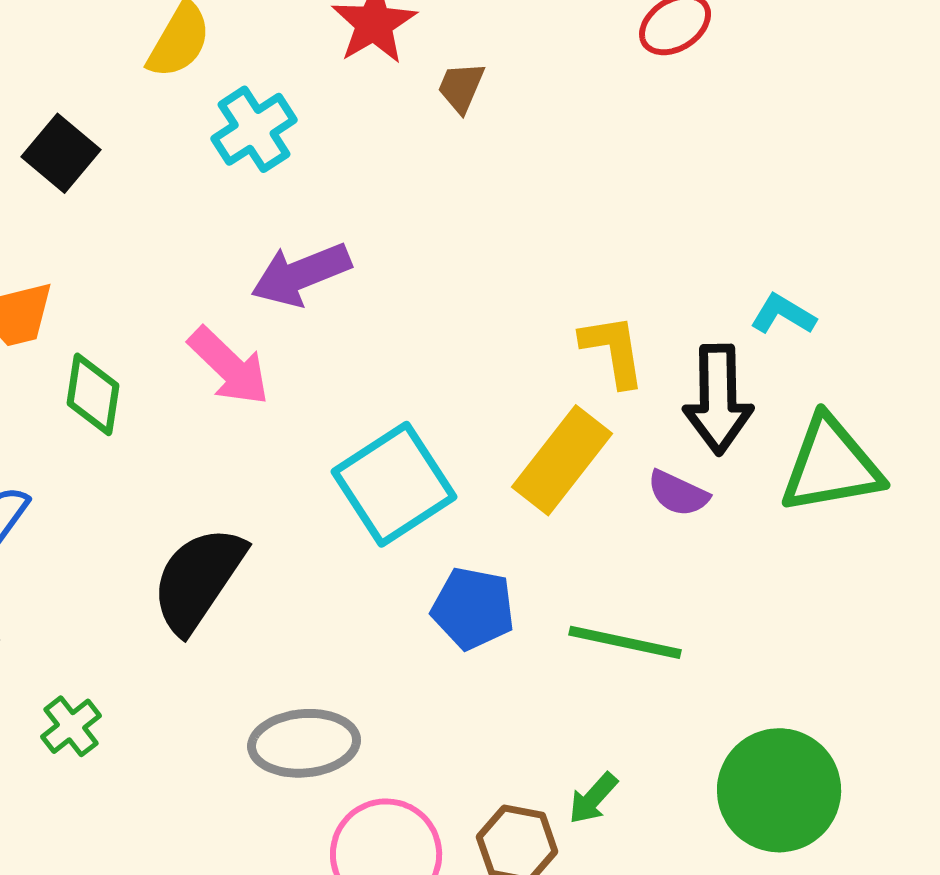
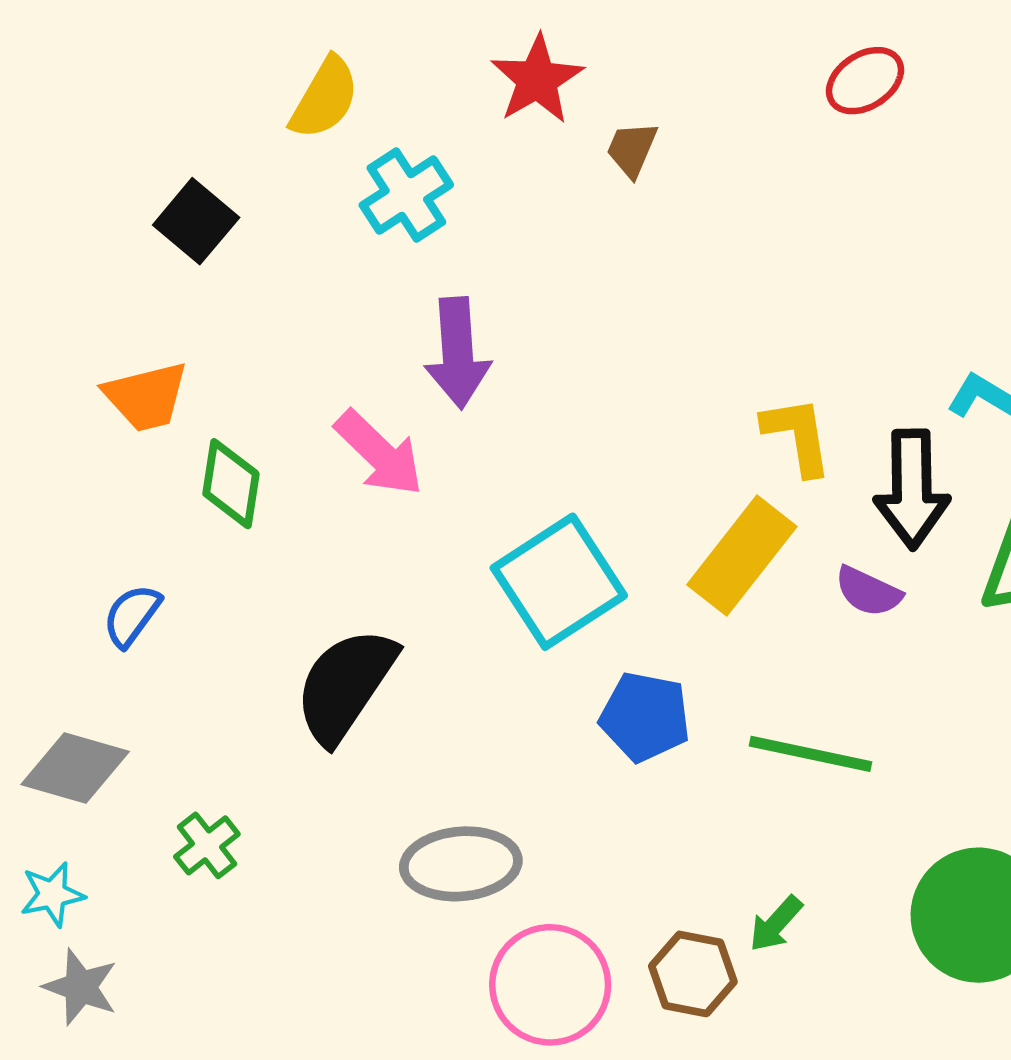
purple arrow: (301, 274) -> (458, 353), turned -72

